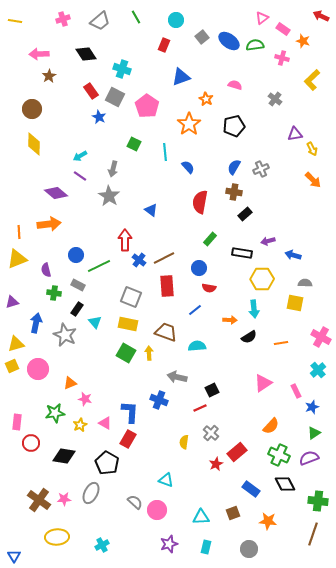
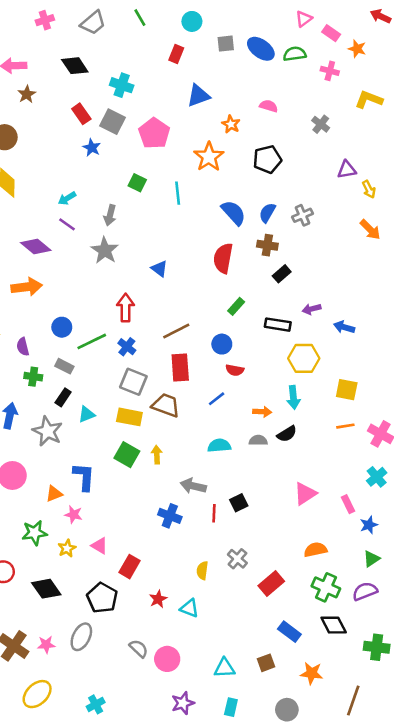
gray square: (202, 37) -> (226, 44), turned 32
yellow L-shape: (312, 80) -> (369, 99), turned 65
blue semicircle: (188, 167) -> (234, 213), moved, size x1.5
blue cross: (139, 260) -> (127, 347), moved
gray semicircle: (305, 283) -> (258, 440), moved
cyan triangle: (95, 322) -> (87, 414), turned 48
brown trapezoid: (166, 332) -> (166, 405), moved
orange line: (281, 343) -> (345, 426), moved
red line: (200, 408) -> (214, 513), moved, turned -64
blue L-shape: (130, 412) -> (84, 477), moved
orange semicircle: (271, 426) -> (315, 550), turned -144
black diamond: (64, 456) -> (46, 589), turned 45
red star: (216, 464) -> (158, 599), moved
cyan triangle: (166, 480) -> (189, 608), moved
brown line: (313, 534) -> (353, 701), moved
yellow ellipse: (57, 537) -> (37, 694), turned -40

